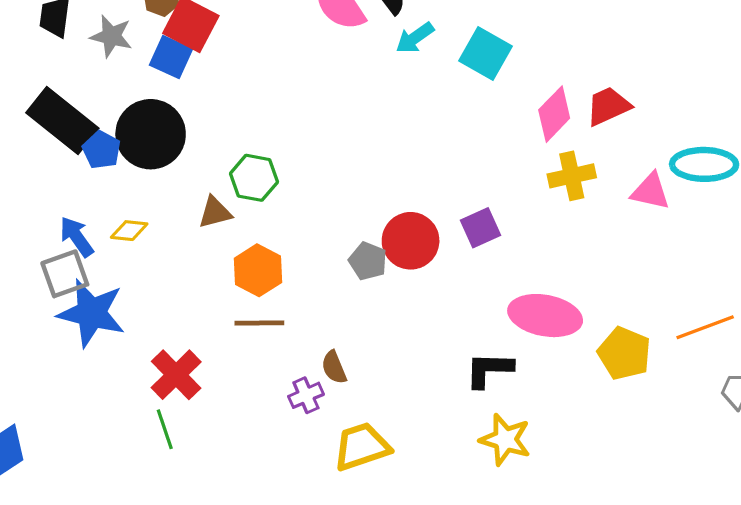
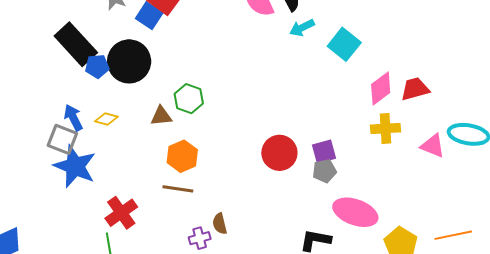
blue pentagon: (102, 150) -> (97, 66), turned 30
gray pentagon: (368, 261) -> (324, 171), moved, turned 30
gray square: (65, 274) -> (62, 139), turned 32

